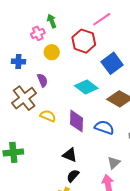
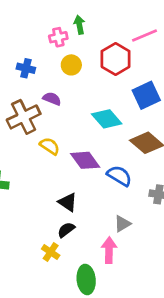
purple semicircle: (42, 80) -> (52, 99), turned -56
purple diamond: (77, 121) -> (85, 160), turned -50

